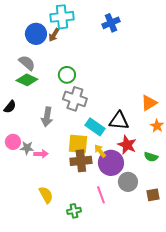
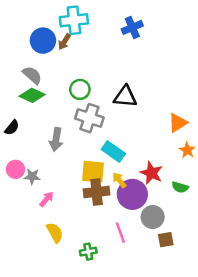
black triangle: (119, 121) -> (125, 97), moved
pink arrow: (41, 154) -> (46, 199), moved, turned -48
brown square: (153, 195) -> (166, 240), moved

